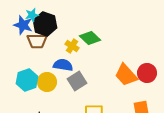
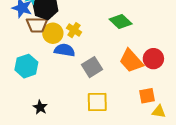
green diamond: (90, 38) -> (121, 22), moved
gray square: (77, 81) -> (92, 67), moved
yellow circle: (47, 82) -> (53, 33), moved

